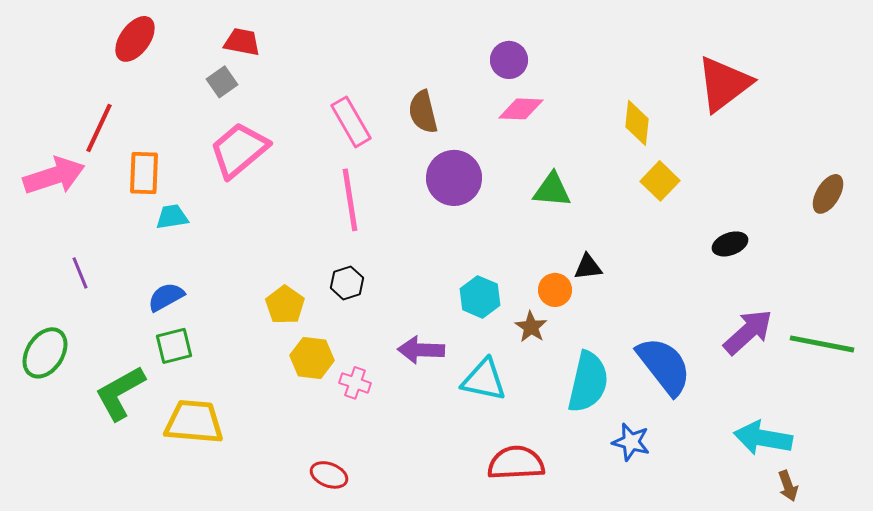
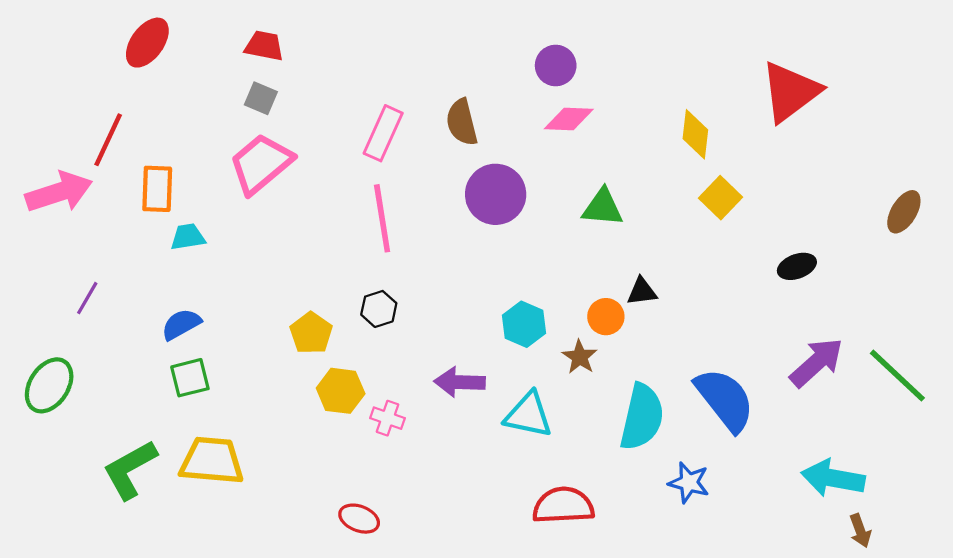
gray square: (222, 82) -> (261, 98), moved, turned -32
pink rectangle: (351, 122) -> (383, 133), turned 54
purple line: (80, 273) -> (87, 298), turned 52
green line: (822, 344) -> (897, 376), turned 32
green L-shape: (120, 393) -> (130, 469), moved

